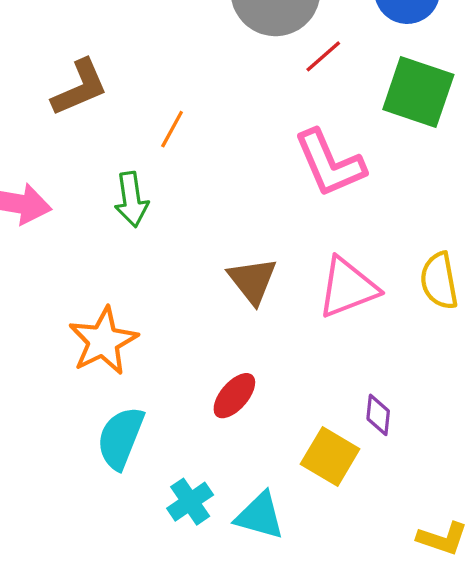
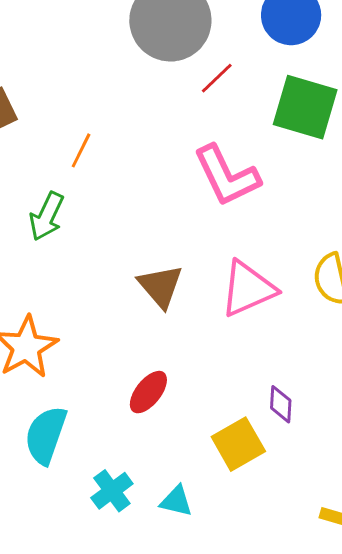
green arrow: (131, 199) -> (47, 216), turned 36
yellow square: (330, 456) -> (238, 444), turned 32
cyan triangle: (260, 516) -> (176, 501), size x0.7

